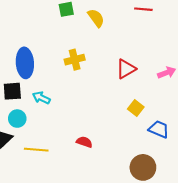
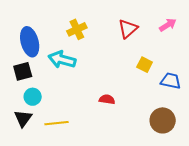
cyan arrow: (41, 98) -> (62, 60), moved, size x1.5
red semicircle: (84, 142) -> (107, 99), moved

